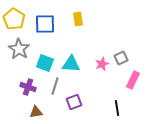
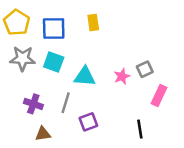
gray star: (19, 49) -> (23, 58), turned -30
cyan square: (45, 63) -> (54, 62), moved

